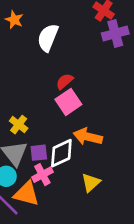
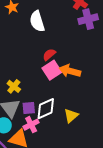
white semicircle: (48, 38) -> (37, 21), turned -40
orange arrow: (88, 137) -> (70, 71), moved
yellow triangle: (91, 183) -> (71, 116), moved

